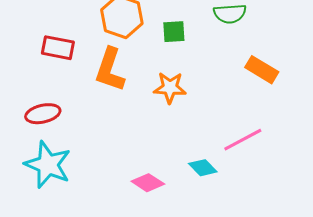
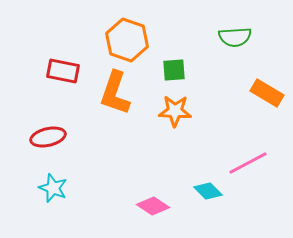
green square: (174, 32) -> (174, 70), moved
cyan star: (48, 165) -> (53, 188), size x0.6

